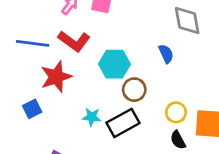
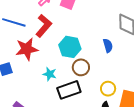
red L-shape: (74, 41) -> (44, 26), turned -95
cyan star: (92, 117) -> (50, 74), moved

